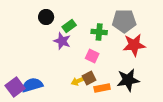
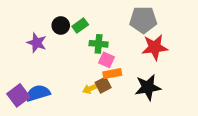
black circle: (46, 17) -> (61, 25), moved
green cross: (99, 32) -> (99, 44), moved
purple star: (62, 41) -> (37, 43), moved
orange rectangle: (102, 88) -> (112, 74), moved

